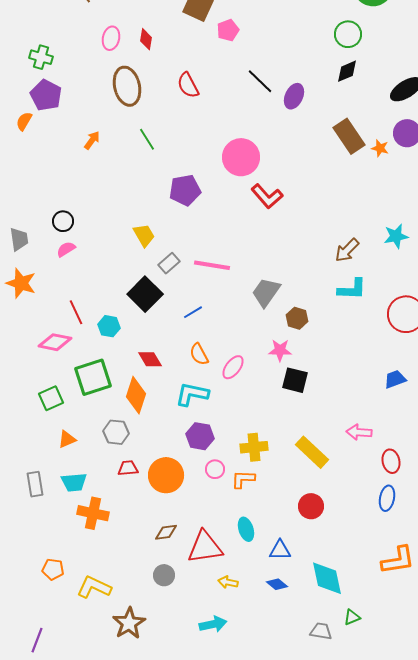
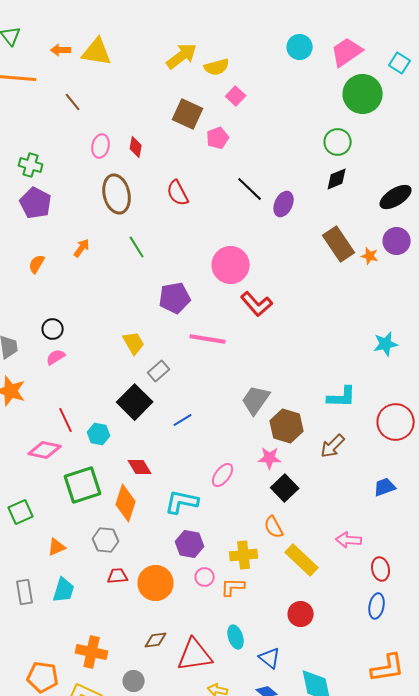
orange semicircle: (24, 121) -> (37, 264), moved
brown arrow: (347, 250) -> (333, 446), moved
pink line: (212, 265) -> (208, 339), moved
brown hexagon: (297, 318) -> (287, 426), size x1.5
orange semicircle: (199, 354) -> (274, 527), moved
black square: (295, 380) -> (285, 488), turned 32
green square: (51, 398) -> (21, 512), moved
cyan trapezoid: (74, 482) -> (64, 590), turned -68
orange cross: (93, 513) -> (92, 652), moved
blue triangle: (280, 550) -> (270, 658), turned 40
orange pentagon: (53, 569) -> (43, 677), size x1.4
gray circle: (164, 575) -> (134, 681), moved

